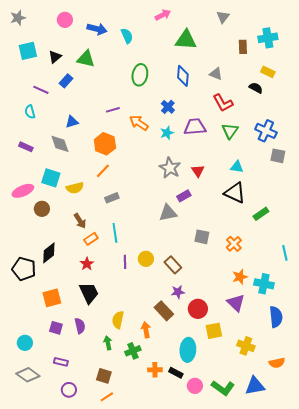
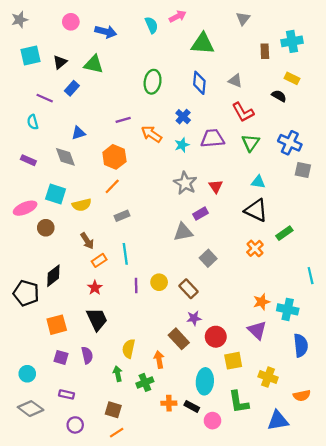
cyan semicircle: (127, 36) -> (151, 25), moved
gray square: (202, 237) -> (208, 258), moved, turned 35
orange cross: (234, 244) -> (255, 248), moved
green L-shape: (223, 388) -> (239, 402), moved, turned 45

